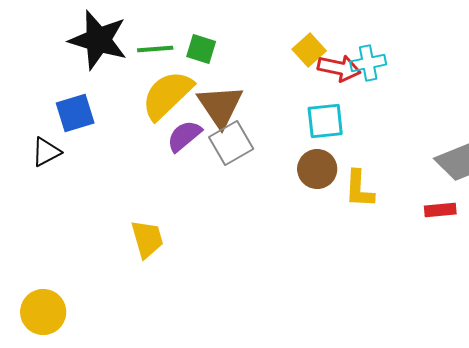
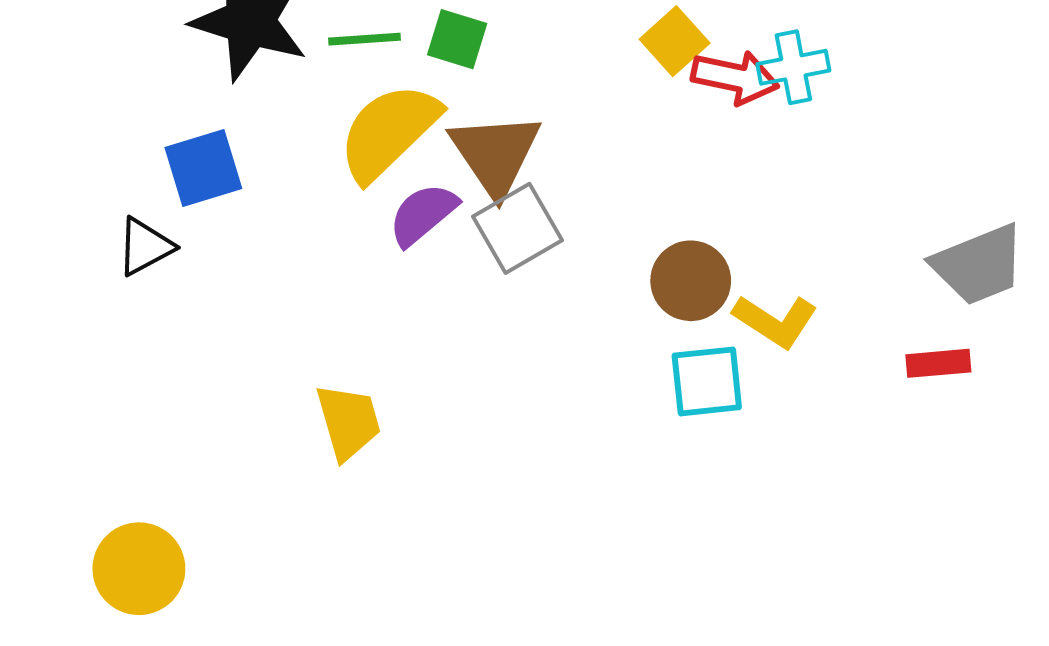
cyan square: (325, 121) -> (707, 381), moved
yellow L-shape: (359, 189) -> (775, 321), turned -60

